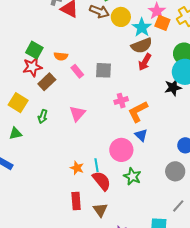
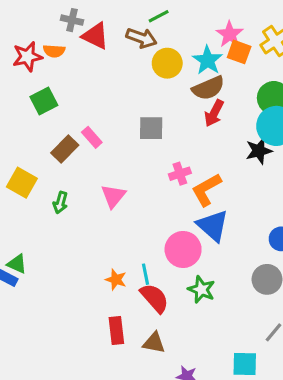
yellow circle: (121, 17) -> (167, 63), moved
green square: (34, 50) -> (44, 101), turned 36
orange semicircle: (61, 56) -> (54, 51), moved
red star: (32, 67) -> (27, 57), moved
pink rectangle: (77, 71) -> (92, 137), moved
green triangle: (16, 133) -> (17, 264), moved, turned 40
blue triangle: (141, 135) -> (213, 226), size x1.6
brown triangle: (100, 210) -> (154, 343), turned -42

